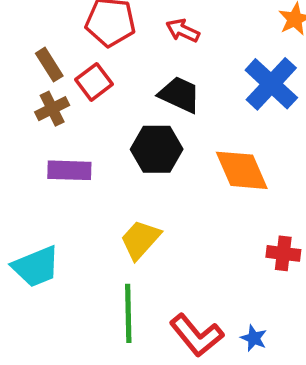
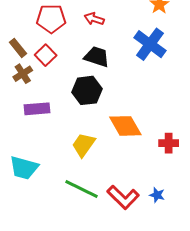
orange diamond: (242, 170) -> (125, 126), moved
cyan trapezoid: (36, 267) -> (24, 168), turned 44
green line: (128, 313) -> (81, 189), turned -56

